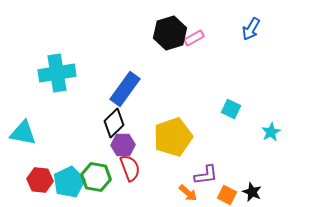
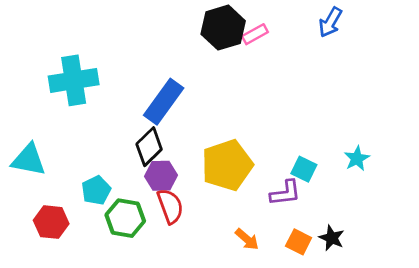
cyan square: (231, 109) -> (304, 169), moved
purple L-shape: (206, 175) -> (285, 193), moved
cyan pentagon: (69, 182) -> (96, 190), moved, size x0.7

